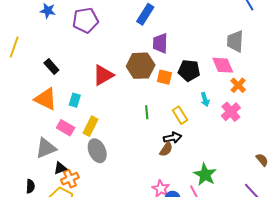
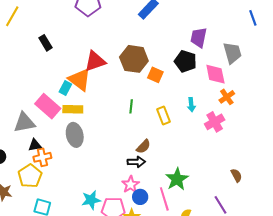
gray trapezoid: (235, 41) -> (232, 53), turned 150
purple trapezoid: (160, 43) -> (199, 37), moved
black pentagon: (189, 70) -> (186, 61), moved
orange triangle: (46, 99) -> (80, 80), moved
cyan rectangle: (75, 100) -> (65, 88), moved
yellow rectangle: (91, 126) -> (73, 109), turned 54
pink rectangle: (66, 128) -> (48, 106), size x1.4
black arrow: (172, 138) -> (136, 162), moved

